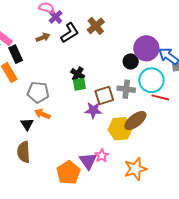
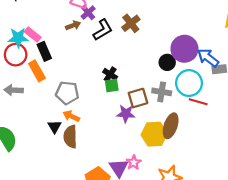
brown arrow: (43, 37) -> (73, 25), moved
brown ellipse: (135, 121) -> (171, 126), turned -35
brown semicircle: (24, 152) -> (70, 137), moved

